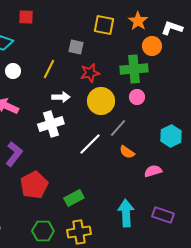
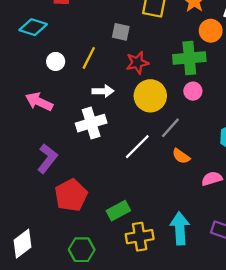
white circle: (13, 71) -> (56, 61), moved
yellow cross: (79, 232) -> (140, 237), moved

